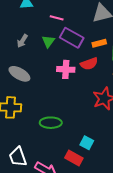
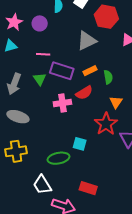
gray arrow: (22, 41) -> (14, 84), size x1.5
cyan square: (87, 143) -> (80, 144), moved
white trapezoid: (18, 157) -> (42, 185), moved

